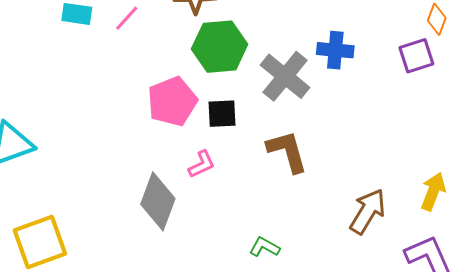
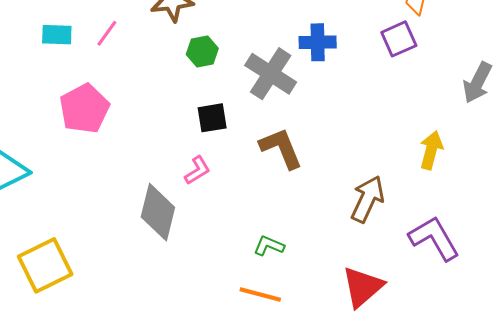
green hexagon: (220, 47) -> (202, 51), size x0.6
pink pentagon: (172, 101) -> (84, 109), moved
yellow arrow: (433, 192) -> (431, 150), moved

